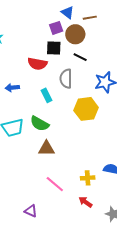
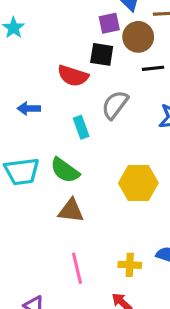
black line: (80, 57) -> (153, 68), moved, turned -40
gray semicircle: (66, 79) -> (115, 105), turned 30
yellow hexagon: (86, 109) -> (138, 183), moved
pink line: (55, 184) -> (77, 268), turned 30

